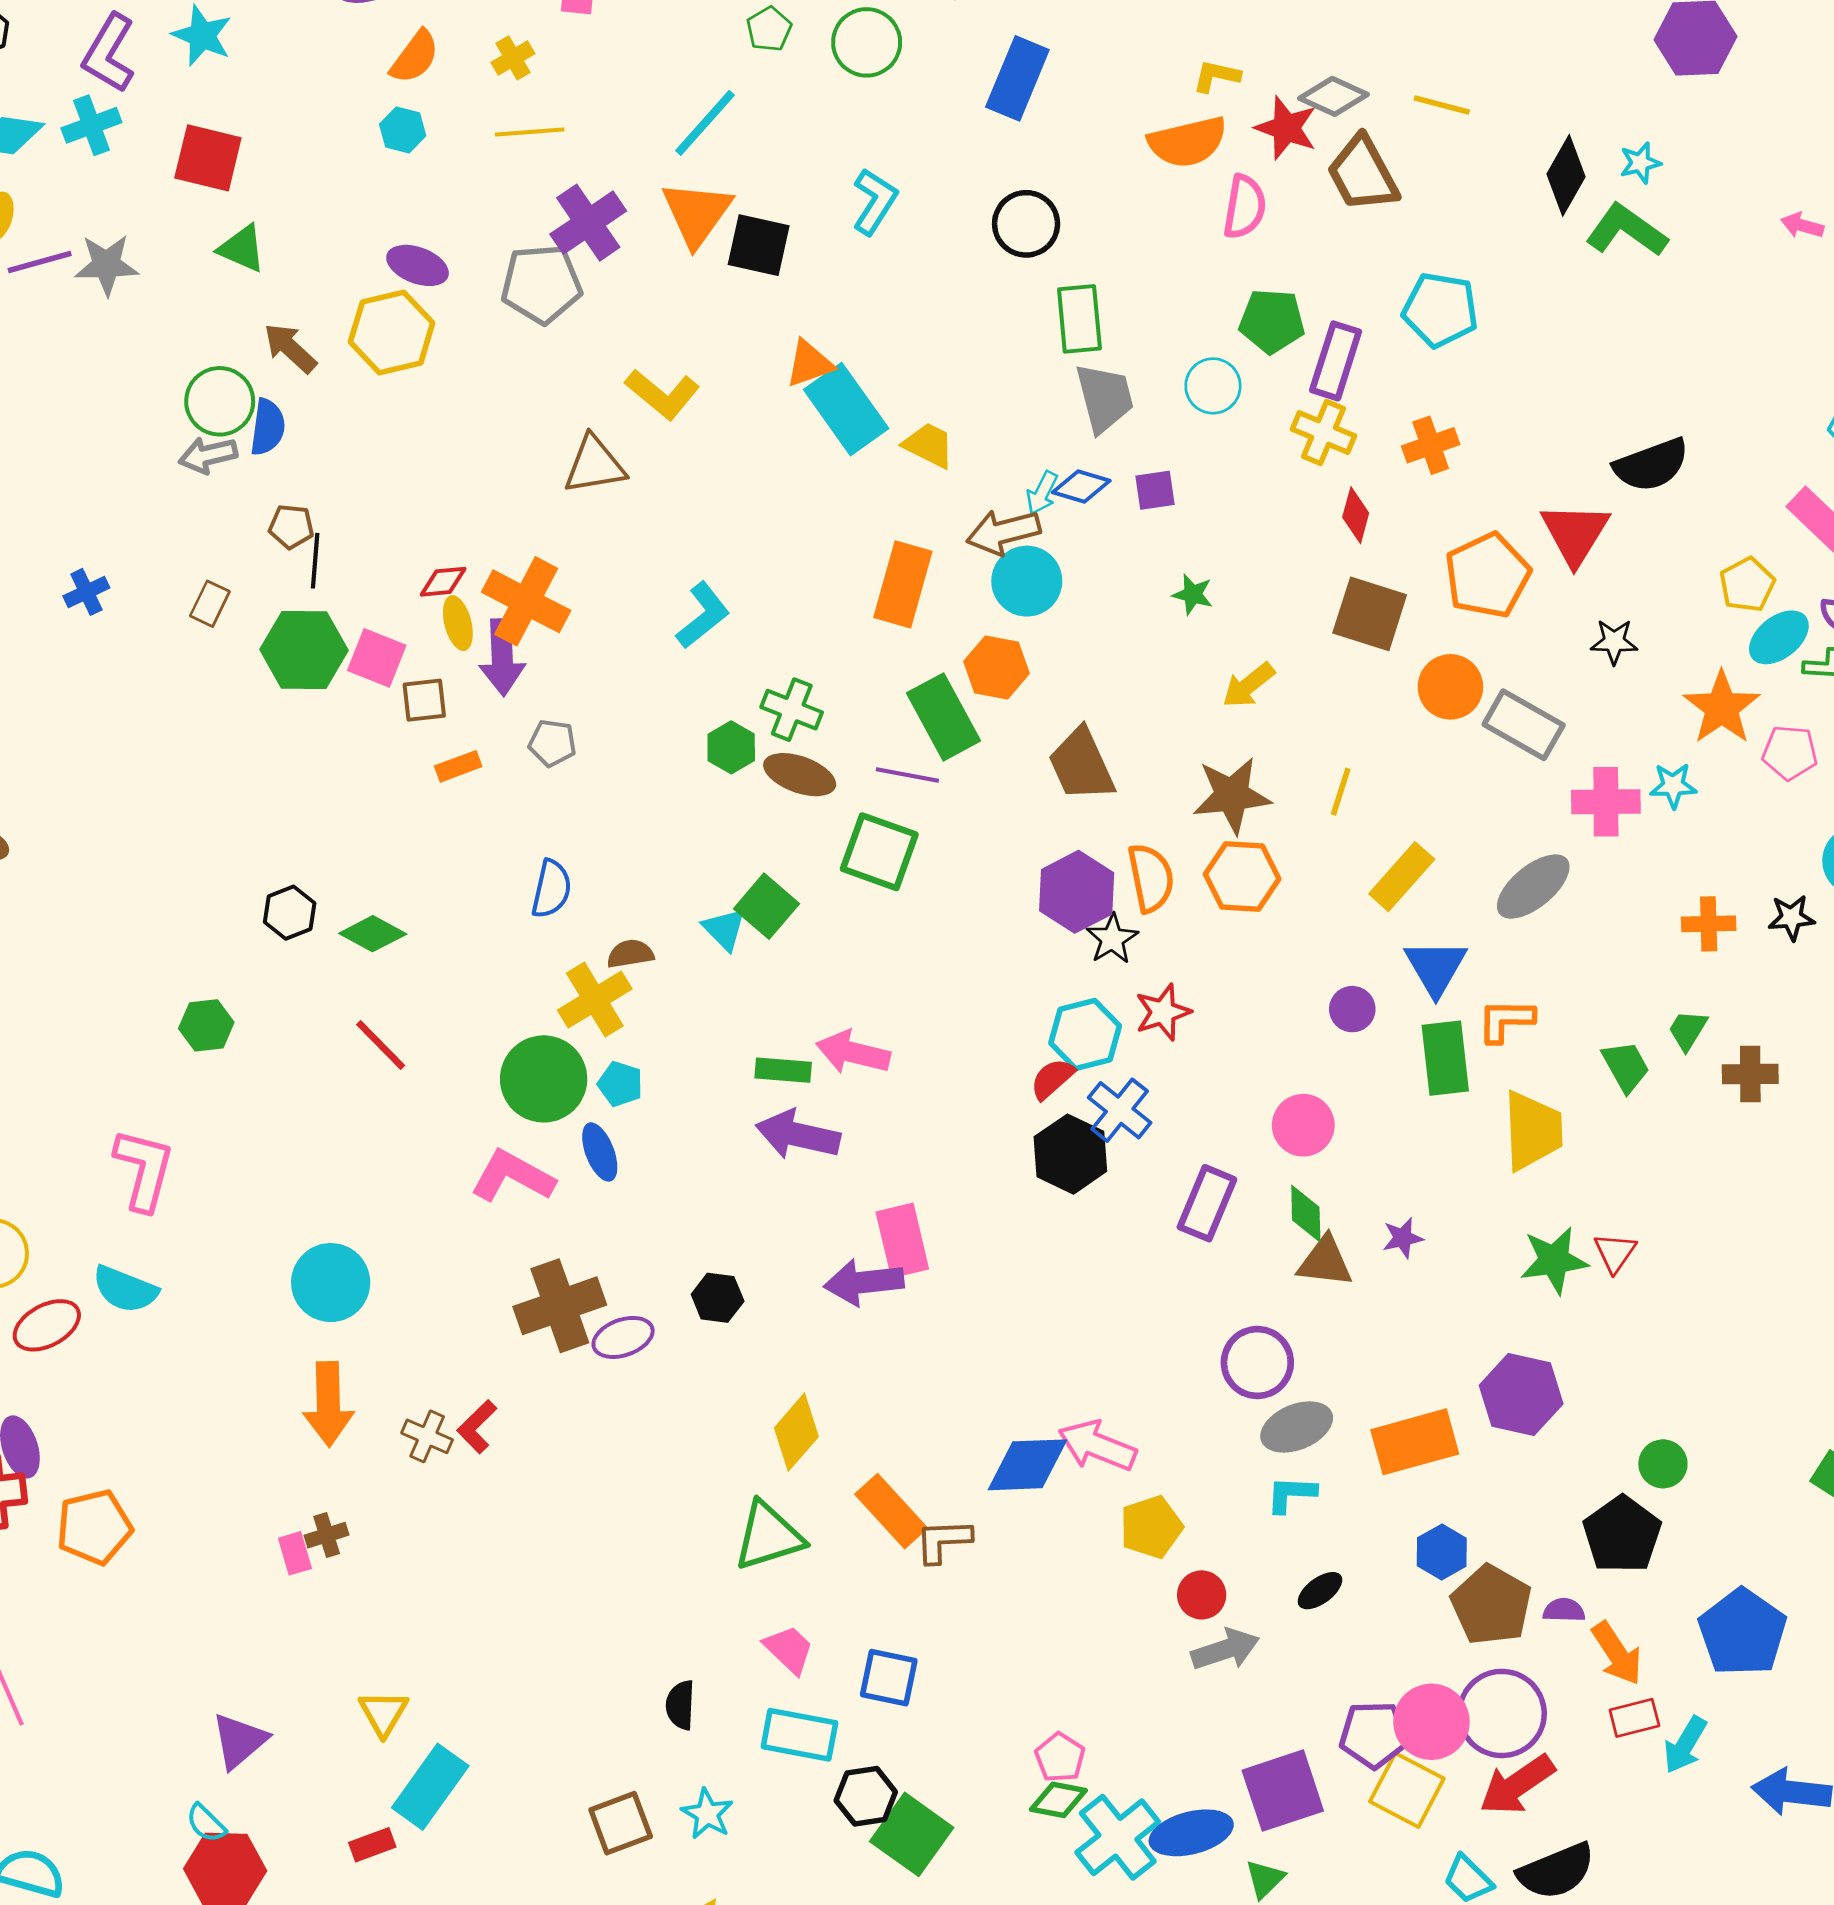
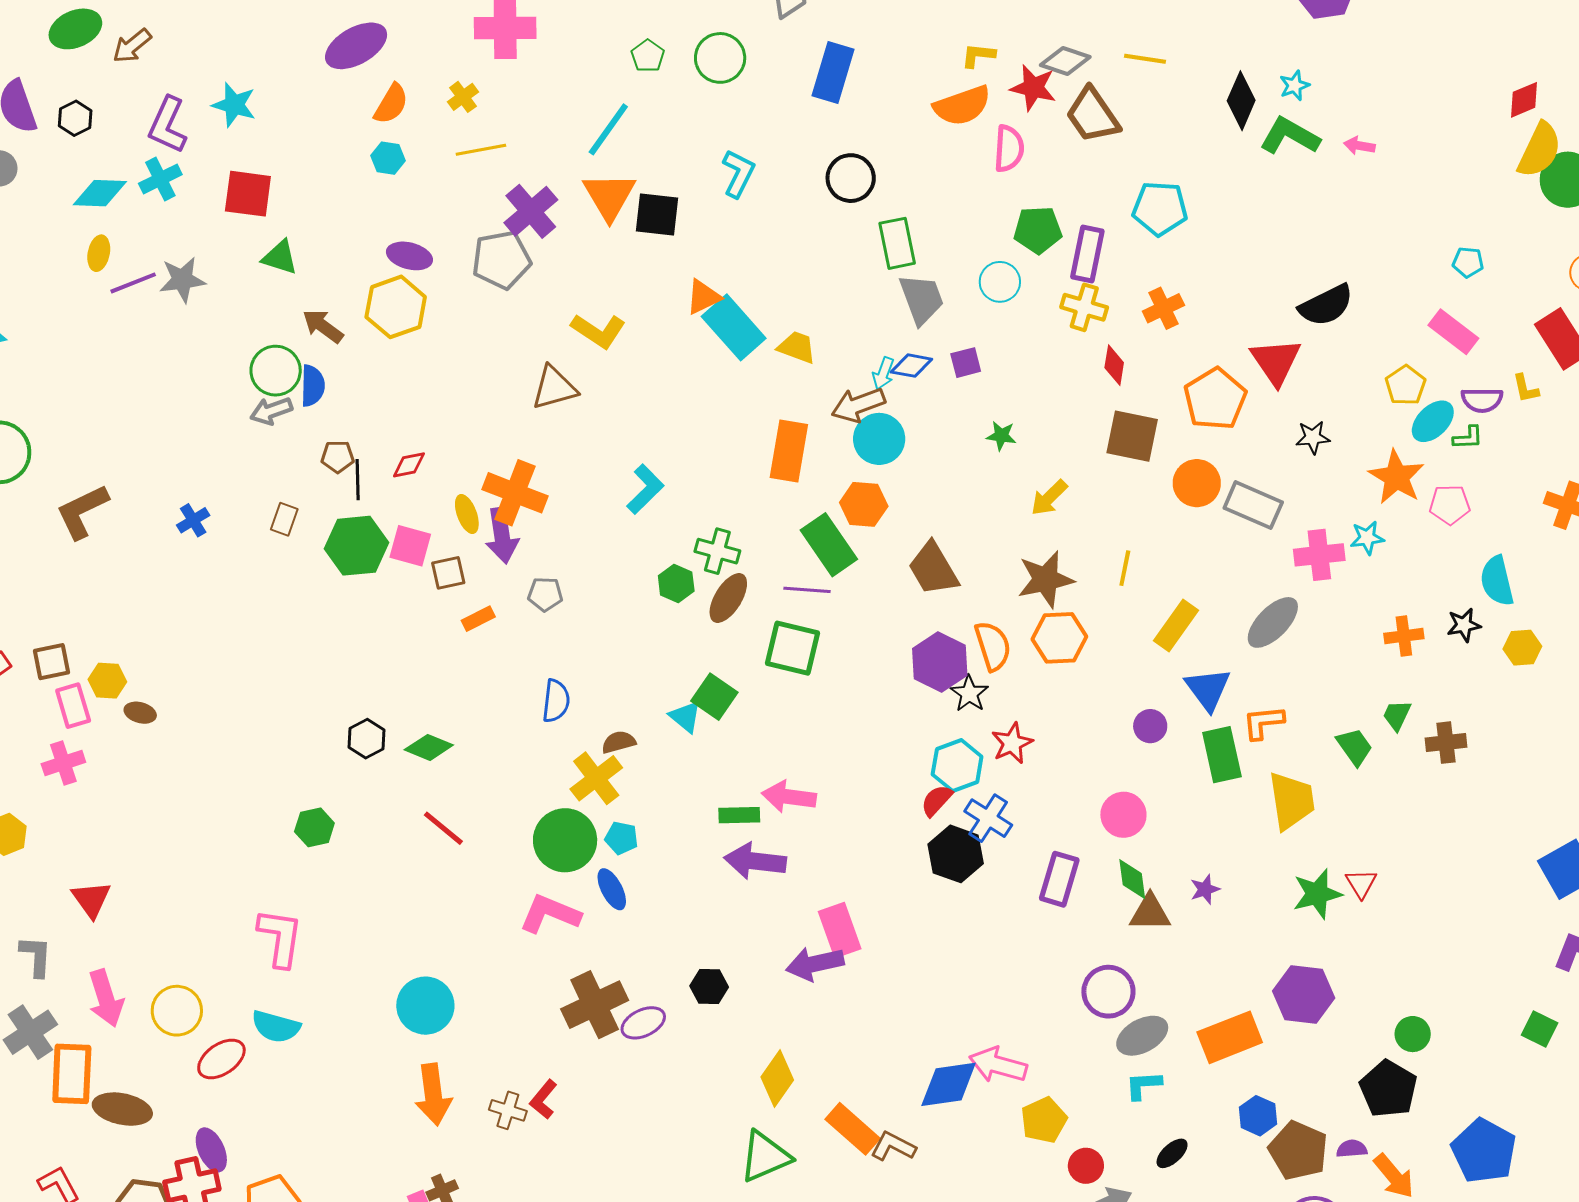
pink arrow: (1802, 225) -> (1359, 146), moved
red diamond: (443, 582) -> (409, 465), moved
brown ellipse: (800, 775) -> (728, 598), turned -72
brown L-shape: (943, 1541) -> (893, 1146), turned 36

